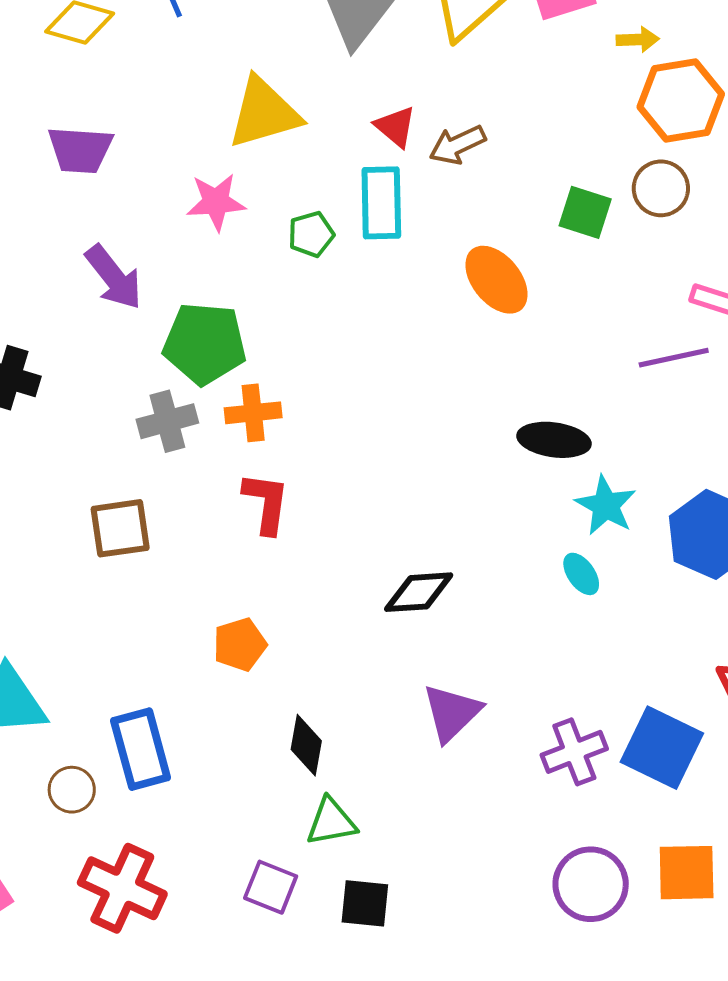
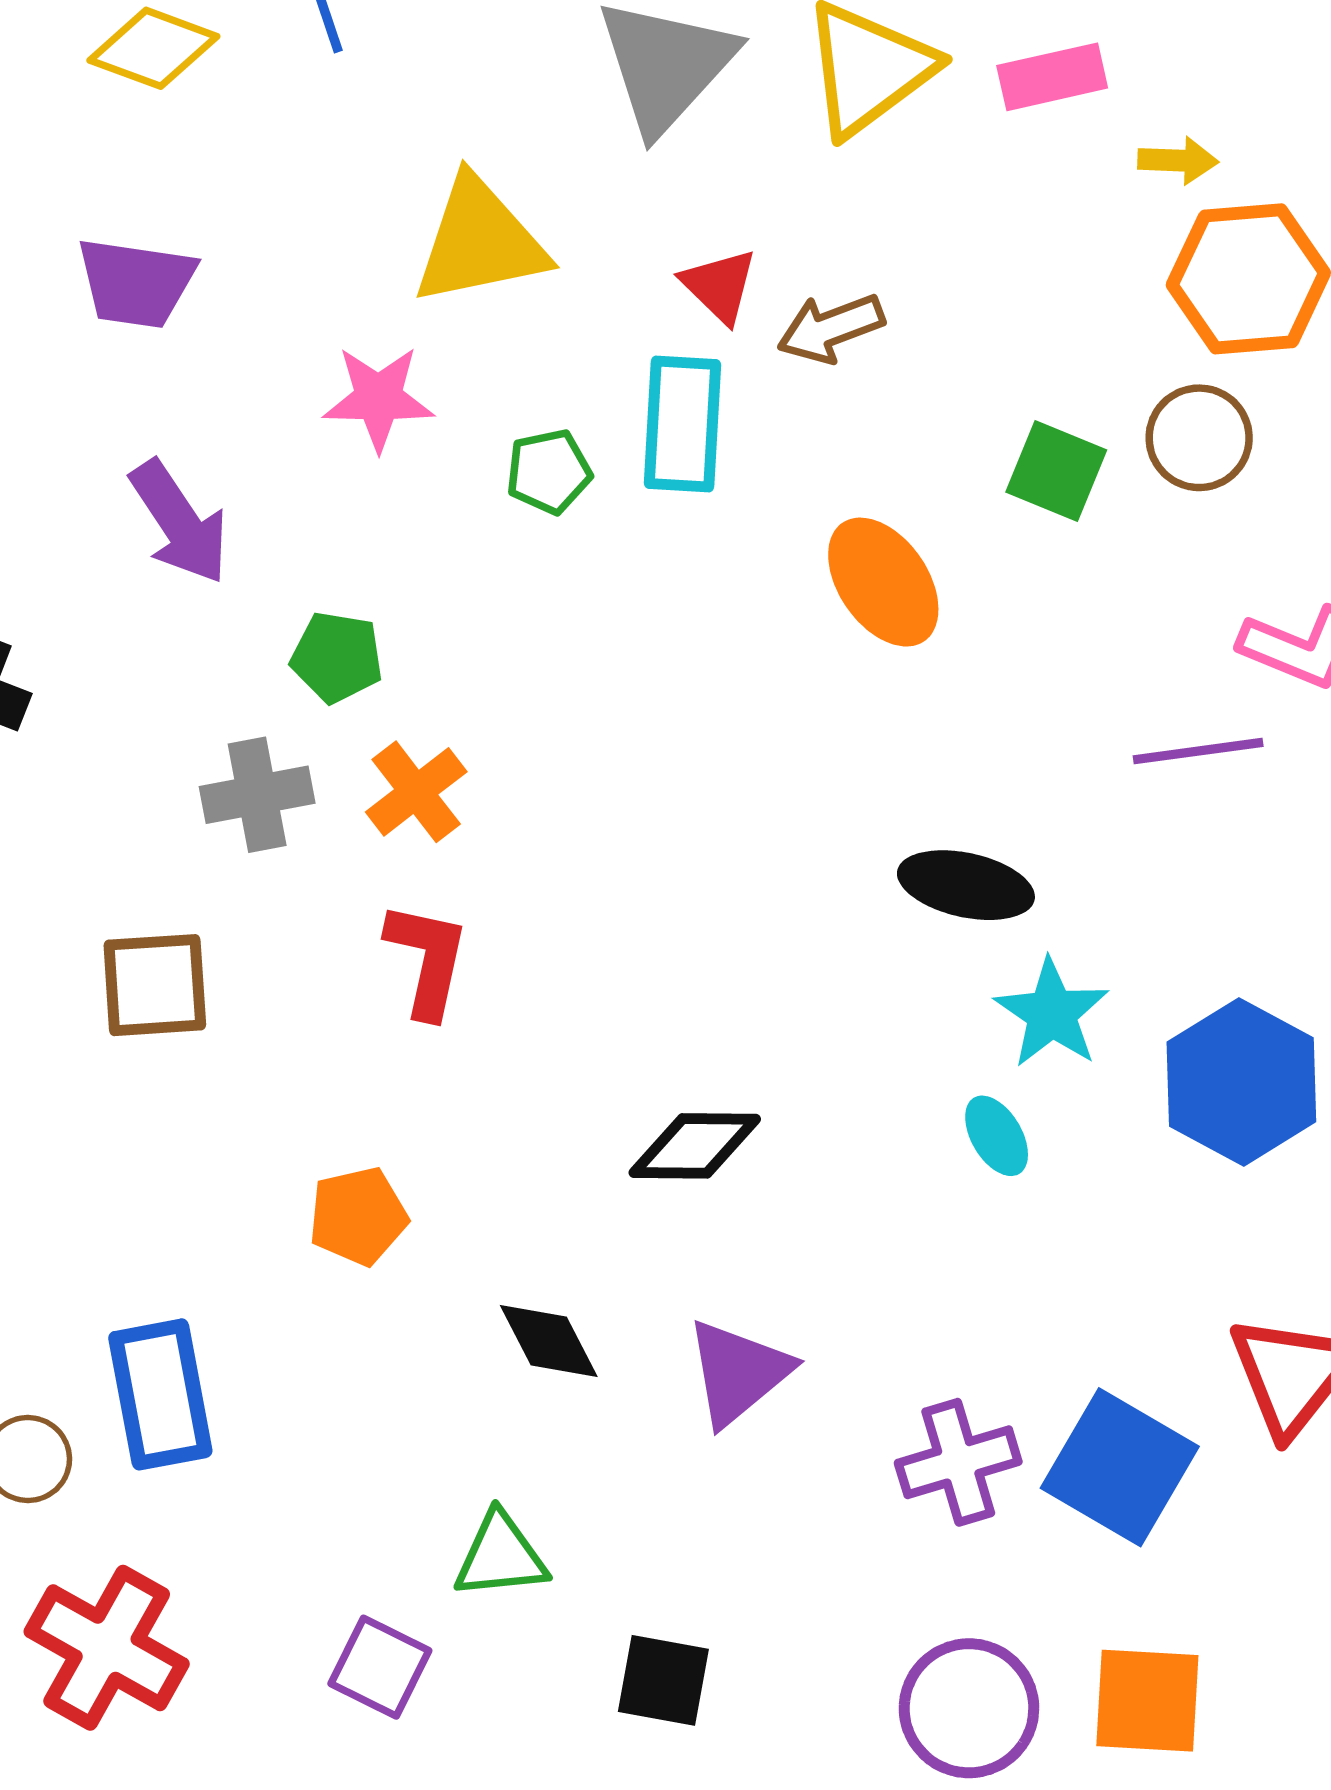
green pentagon: (205, 343) -> (337, 657), size x0.6
orange cross: (253, 413) -> (416, 792), turned -36
black diamond: (306, 745) -> (549, 1341), moved, turned -42
black square: (365, 903) -> (663, 1680), moved

